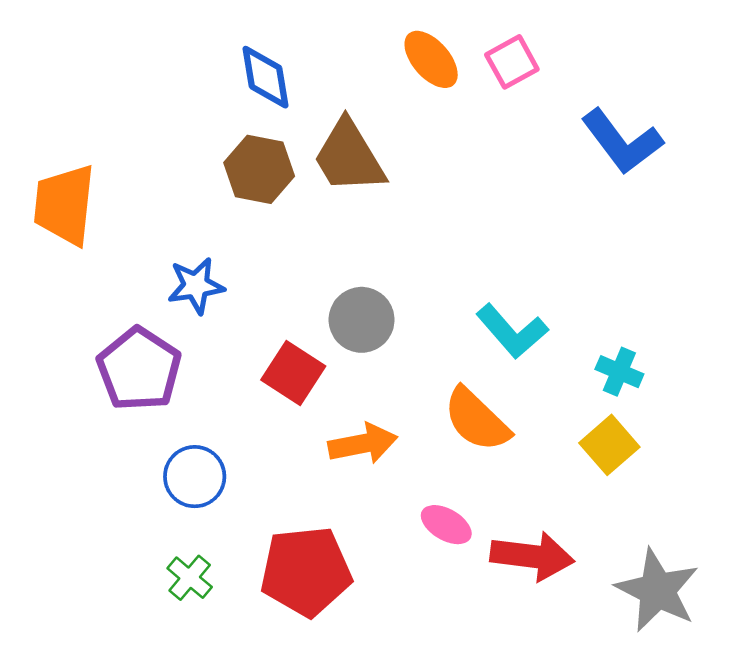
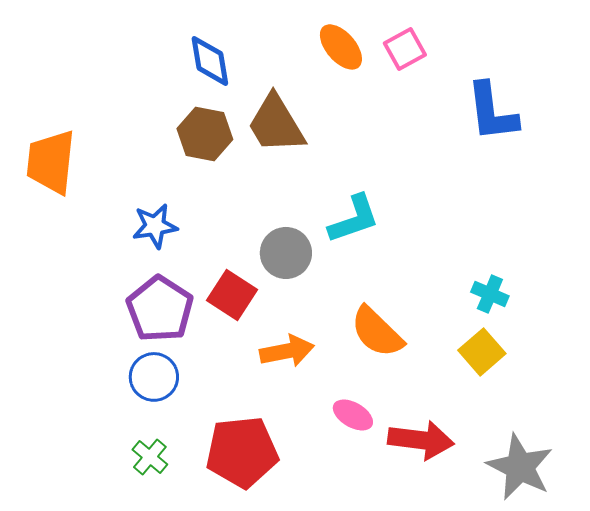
blue L-shape: (622, 142) -> (492, 112), turned 30
cyan L-shape: (512, 331) -> (354, 219), moved, turned -68
purple pentagon: (139, 369) -> (160, 309), moved

